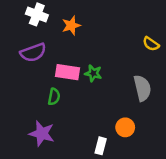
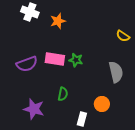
purple semicircle: (33, 52) -> (27, 64), moved
green semicircle: (54, 97) -> (63, 94), moved

